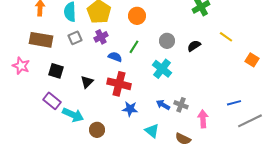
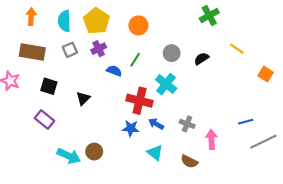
red cross: (119, 84) -> (140, 101), moved
blue arrow: (163, 105) -> (156, 124), moved
cyan arrow: (73, 115) -> (69, 156), moved

